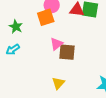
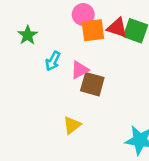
orange square: (46, 17) -> (93, 30), moved
cyan arrow: (13, 50) -> (53, 61), moved, turned -40

